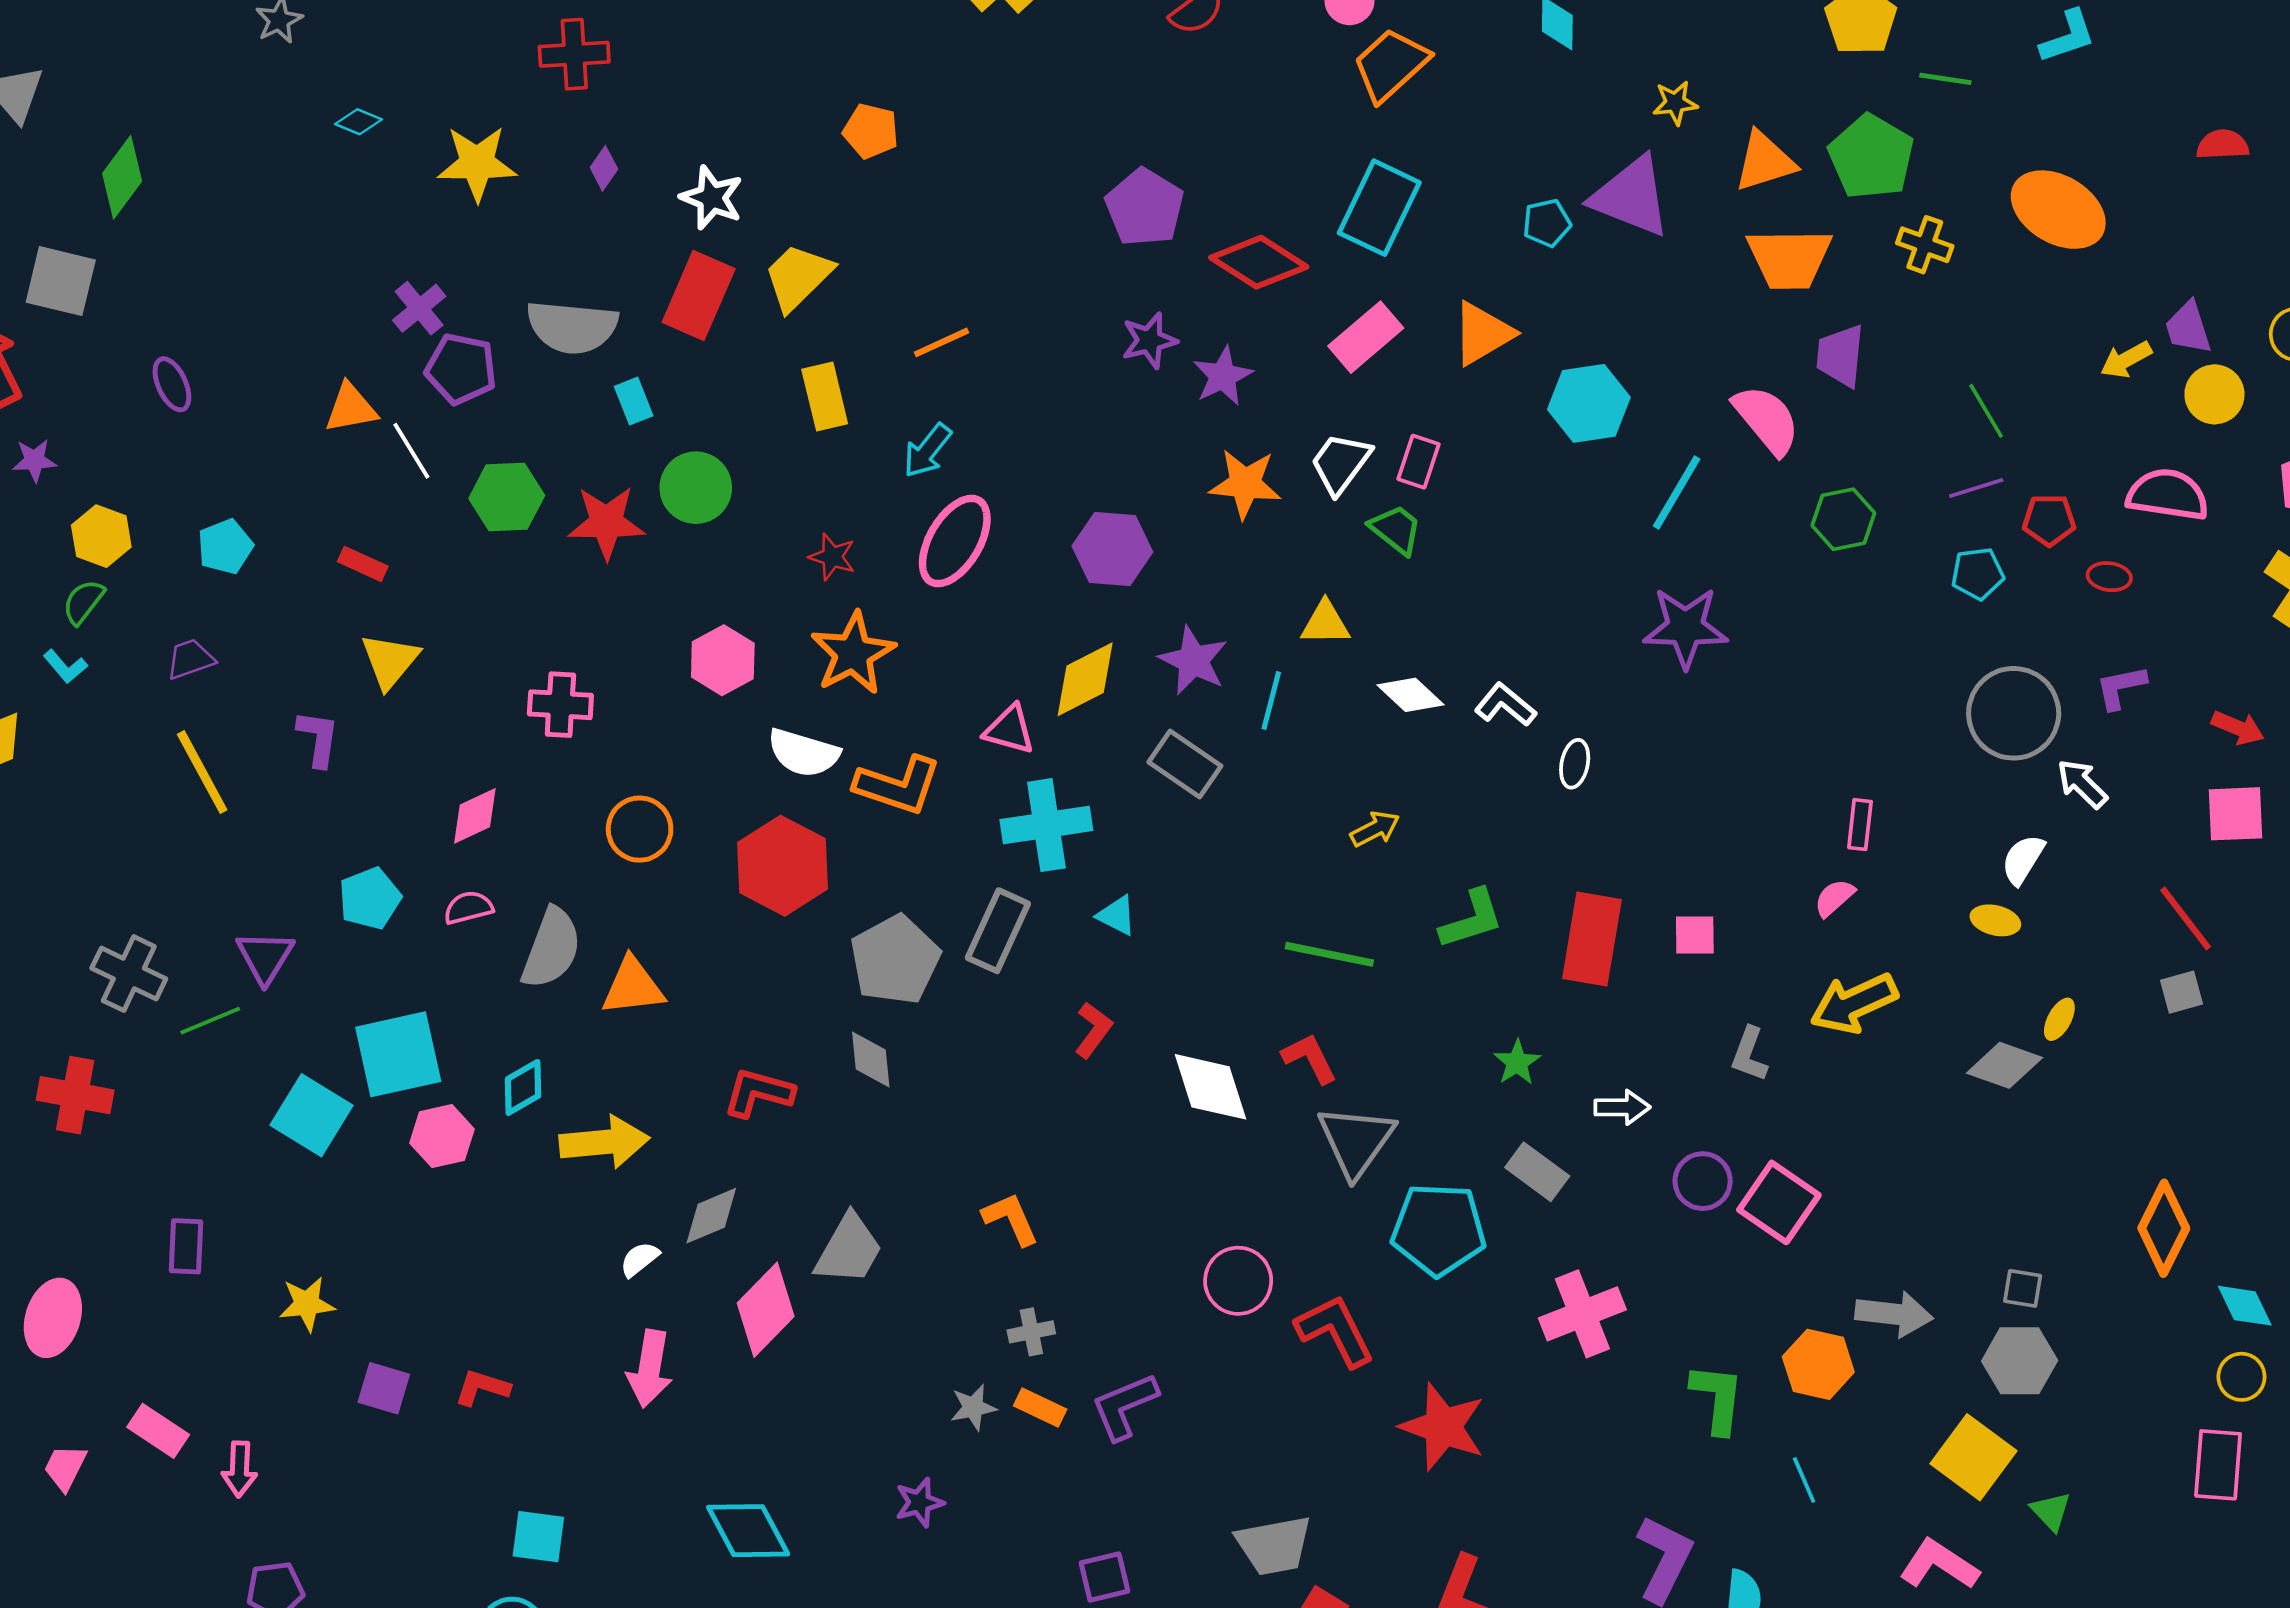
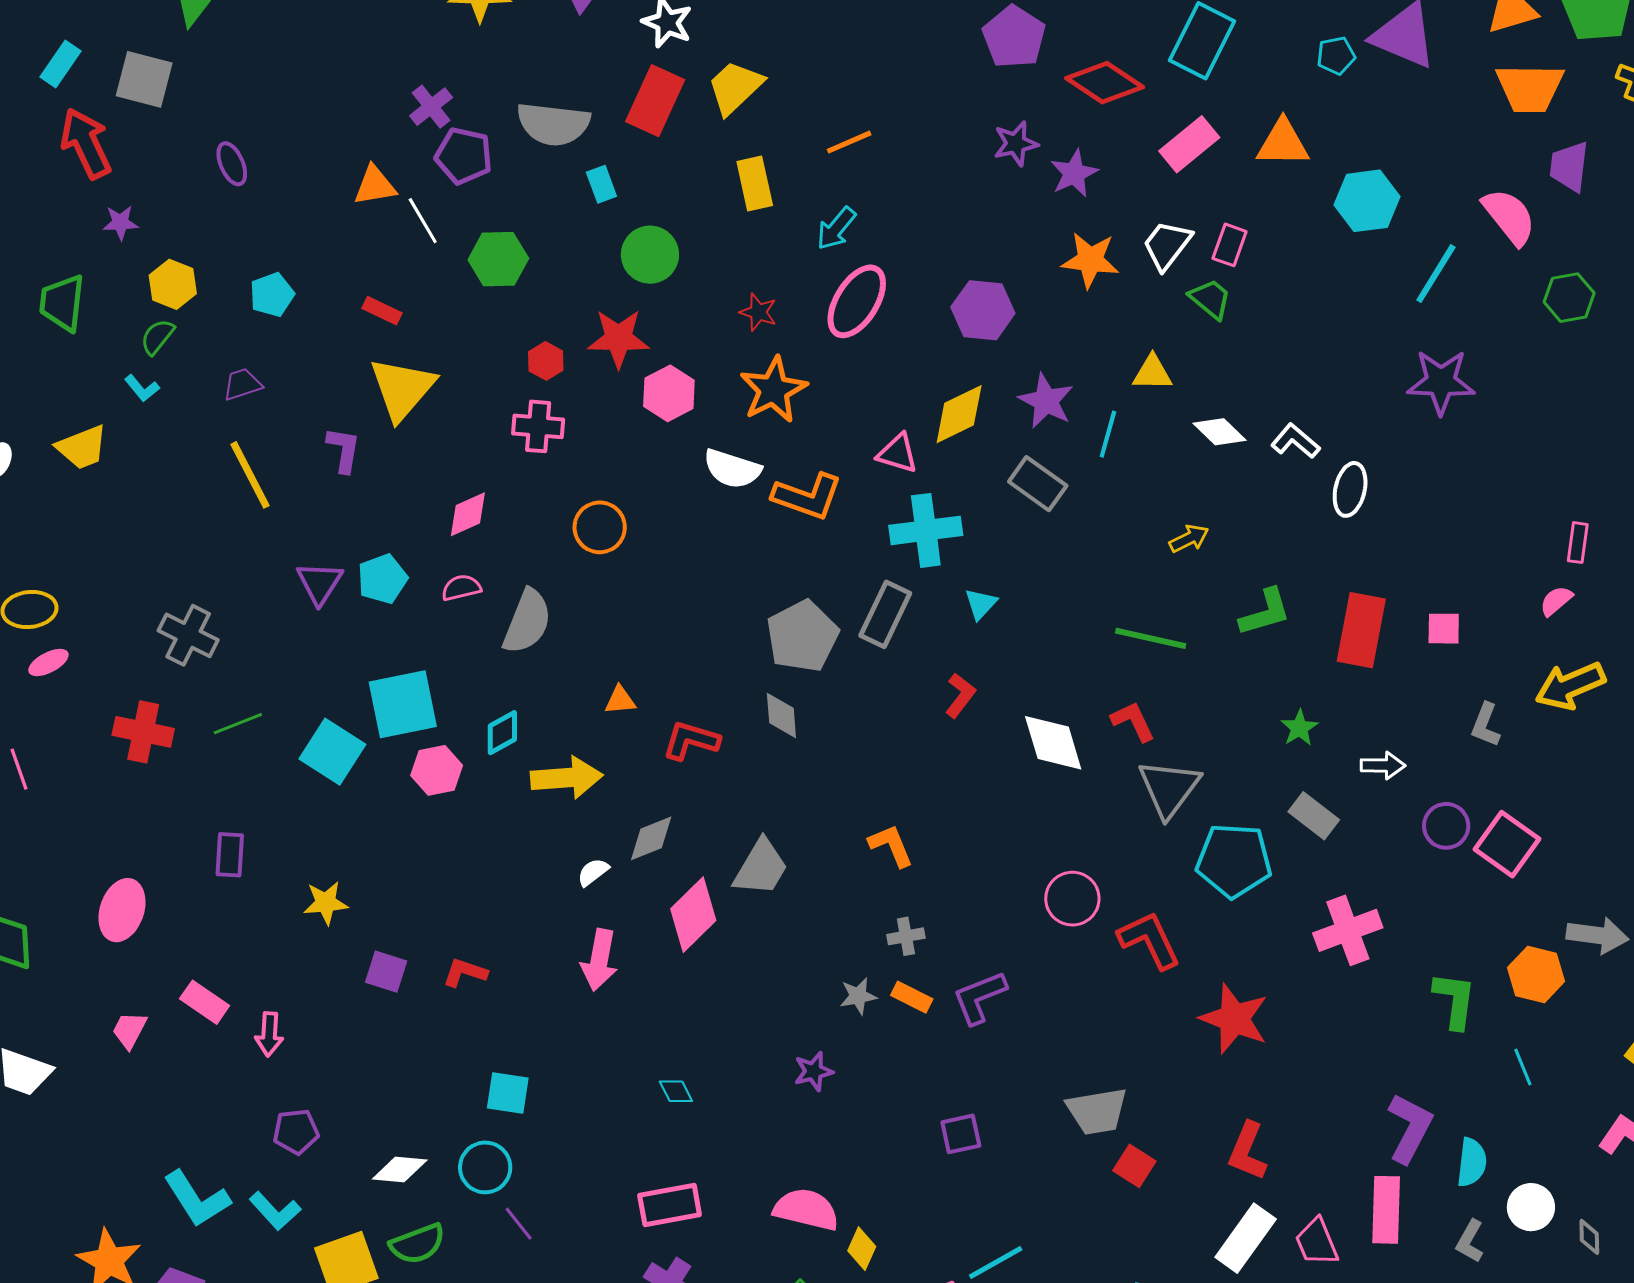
orange triangle: (1483, 333) -> (1283, 143), turned 30
red star: (606, 522) -> (618, 338), moved
yellow triangle: (390, 661) -> (402, 389), size x1.4
white ellipse: (1575, 764) -> (1350, 489), size x1.4
red hexagon: (783, 866) -> (546, 361), moved, size x0.5
cyan triangle: (1117, 915) -> (981, 604), turned 45
purple triangle: (265, 957) -> (319, 583), moved
orange triangle: (633, 986) -> (620, 700), moved, size x0.6
green line: (210, 1021) -> (238, 724), moved
cyan diamond: (748, 1531) -> (676, 1091), size x0.5

